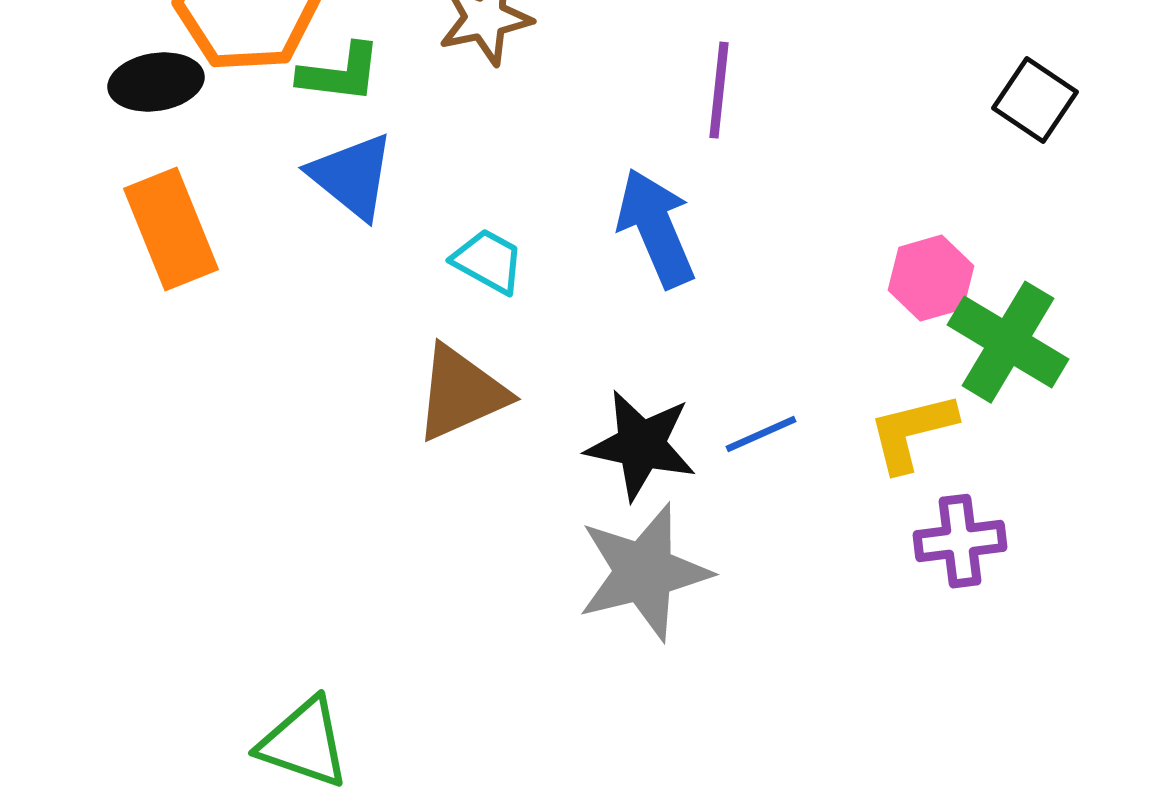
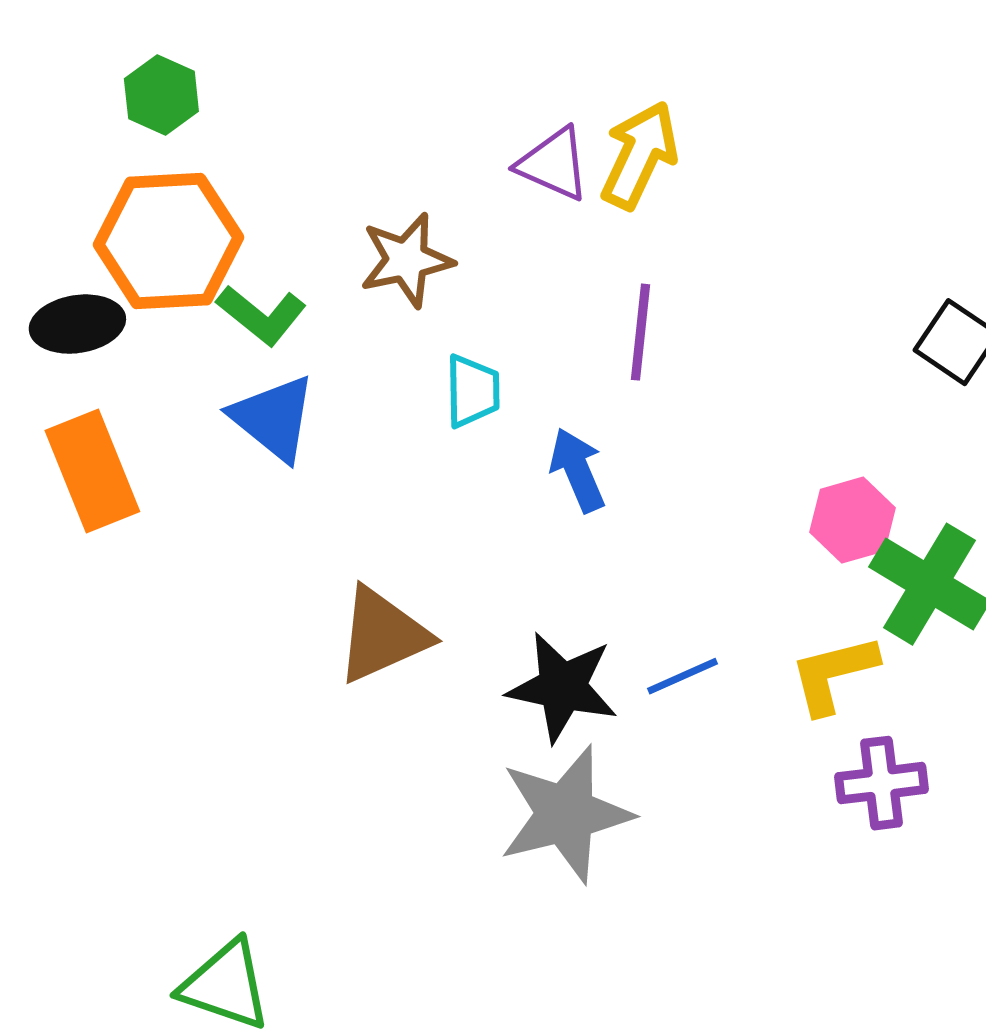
green L-shape: (340, 73) -> (261, 315), turned 32
blue arrow: (656, 228) -> (577, 470), size x0.7
cyan trapezoid: (488, 261) -> (472, 391), moved, turned 60

